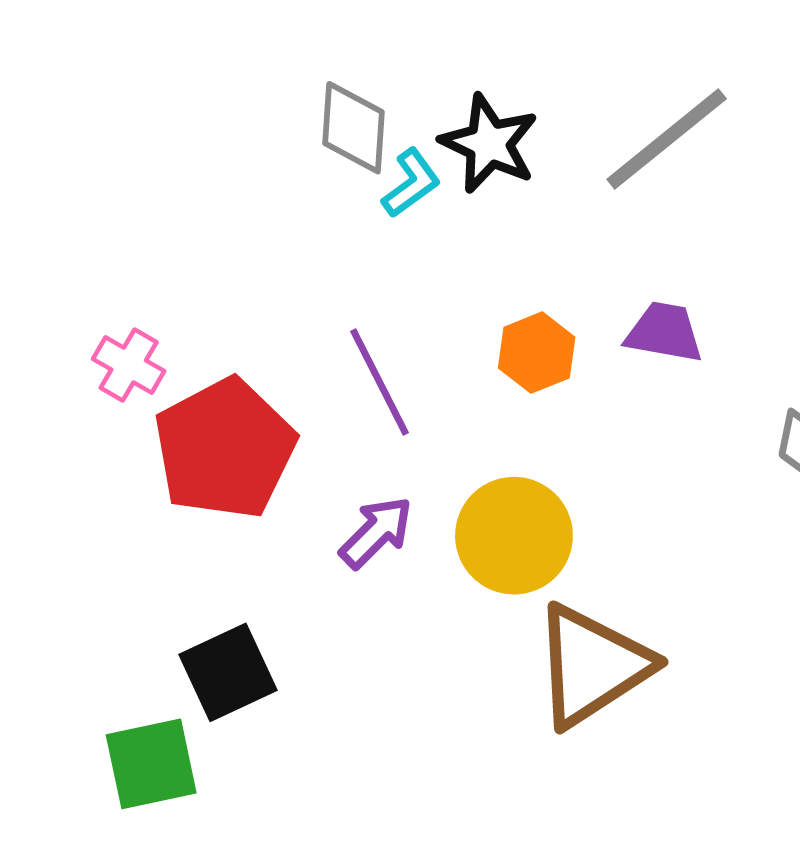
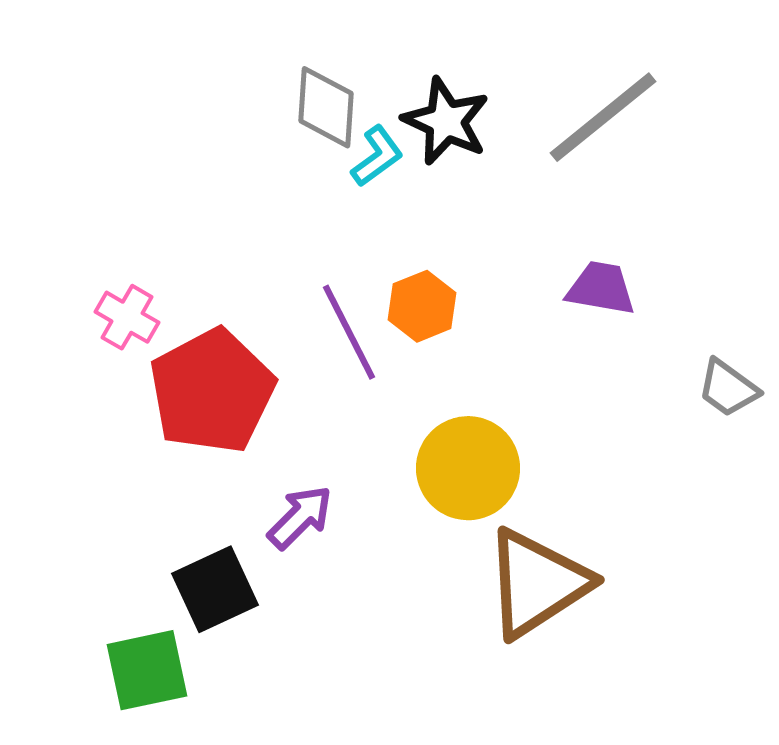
orange hexagon: (537, 353) -> (422, 306), moved
purple arrow: (376, 532) -> (300, 517), moved

